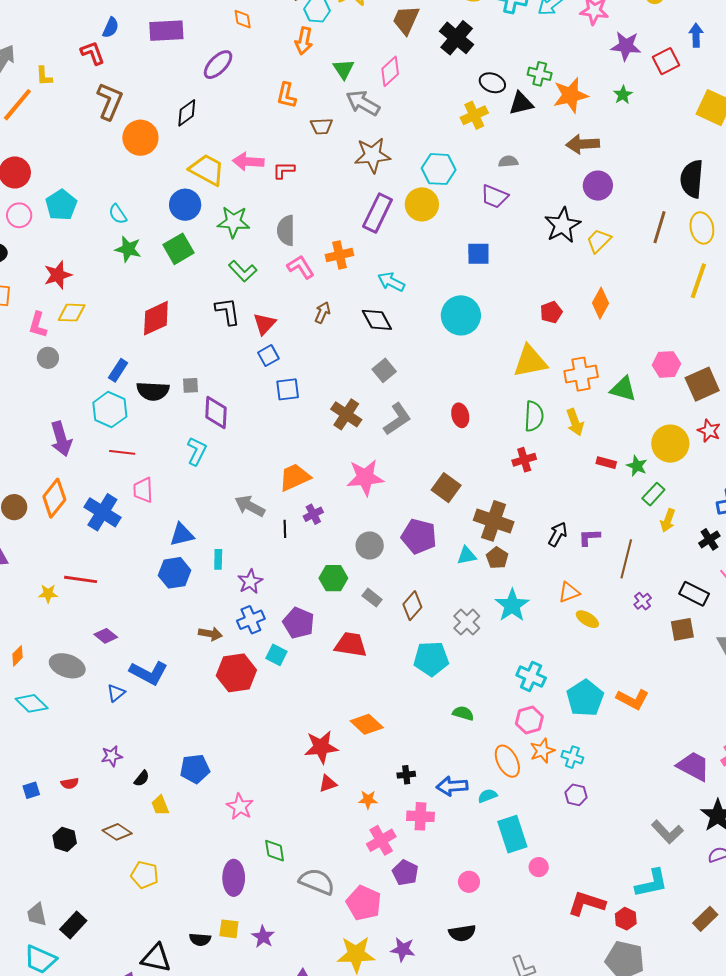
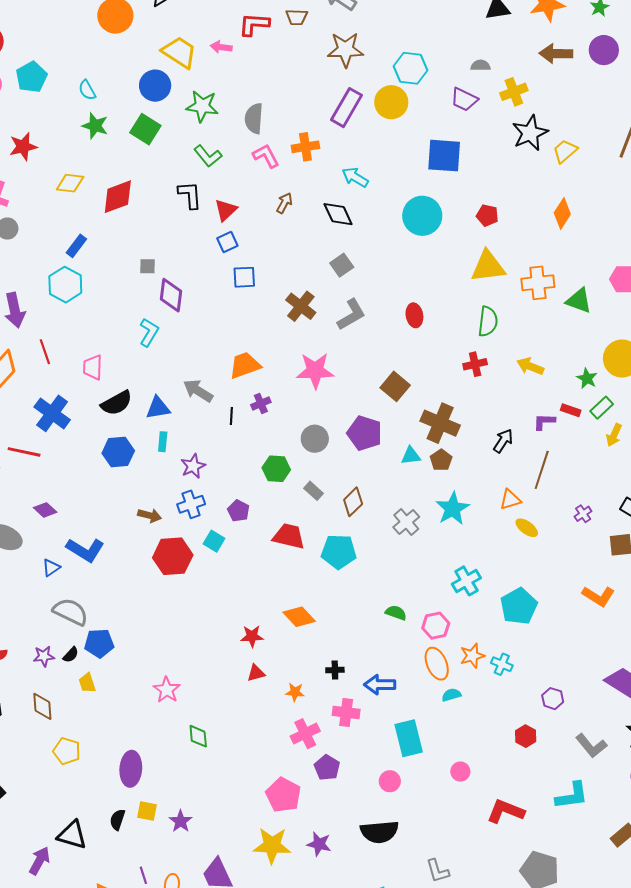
yellow cross: (474, 115) -> (514, 92), moved
pink arrow: (248, 162) -> (221, 47), size x0.7
red L-shape: (284, 170) -> (254, 24), moved, size x1.4
purple circle: (598, 186) -> (604, 50), moved
green square: (178, 249) -> (145, 129), turned -32
blue square: (478, 254) -> (444, 156), size x1.5
red pentagon: (551, 312) -> (487, 215), moved, turned 30
yellow diamond: (72, 313) -> (70, 183), moved
black semicircle: (153, 391) -> (117, 403), moved, turned -36
yellow arrow: (575, 422) -> (530, 366), moved, turned 128
red line: (122, 452) -> (45, 352), moved, turned 60
red rectangle: (606, 463) -> (571, 410), moved
blue cross: (102, 512) -> (52, 413), moved
blue triangle: (182, 535) -> (158, 408), moved
purple L-shape: (589, 537) -> (544, 422), moved
brown line: (626, 559) -> (542, 470), moved
purple pentagon: (299, 623) -> (238, 511), size x0.7
cyan pentagon: (431, 659) -> (339, 552), moved
cyan cross: (531, 677) -> (466, 581), turned 32
orange L-shape: (633, 699) -> (598, 596), moved
pink hexagon: (529, 720) -> (436, 626), moved
red star: (321, 747) -> (252, 636), size x0.7
purple star: (112, 756) -> (44, 656), moved
blue pentagon: (195, 769) -> (99, 643), moved
purple hexagon: (576, 795) -> (553, 699), moved
cyan semicircle: (487, 796) -> (451, 695), moved
brown diamond: (117, 832) -> (42, 706), turned 48
cyan rectangle: (512, 834) -> (409, 738), moved
purple ellipse: (234, 878) -> (131, 769), moved
gray semicircle: (317, 882) -> (70, 612), moved
red hexagon: (626, 919) -> (526, 736), moved
black semicircle: (462, 933) -> (379, 832), size x1.4
black semicircle: (200, 939) -> (117, 820), turned 100

